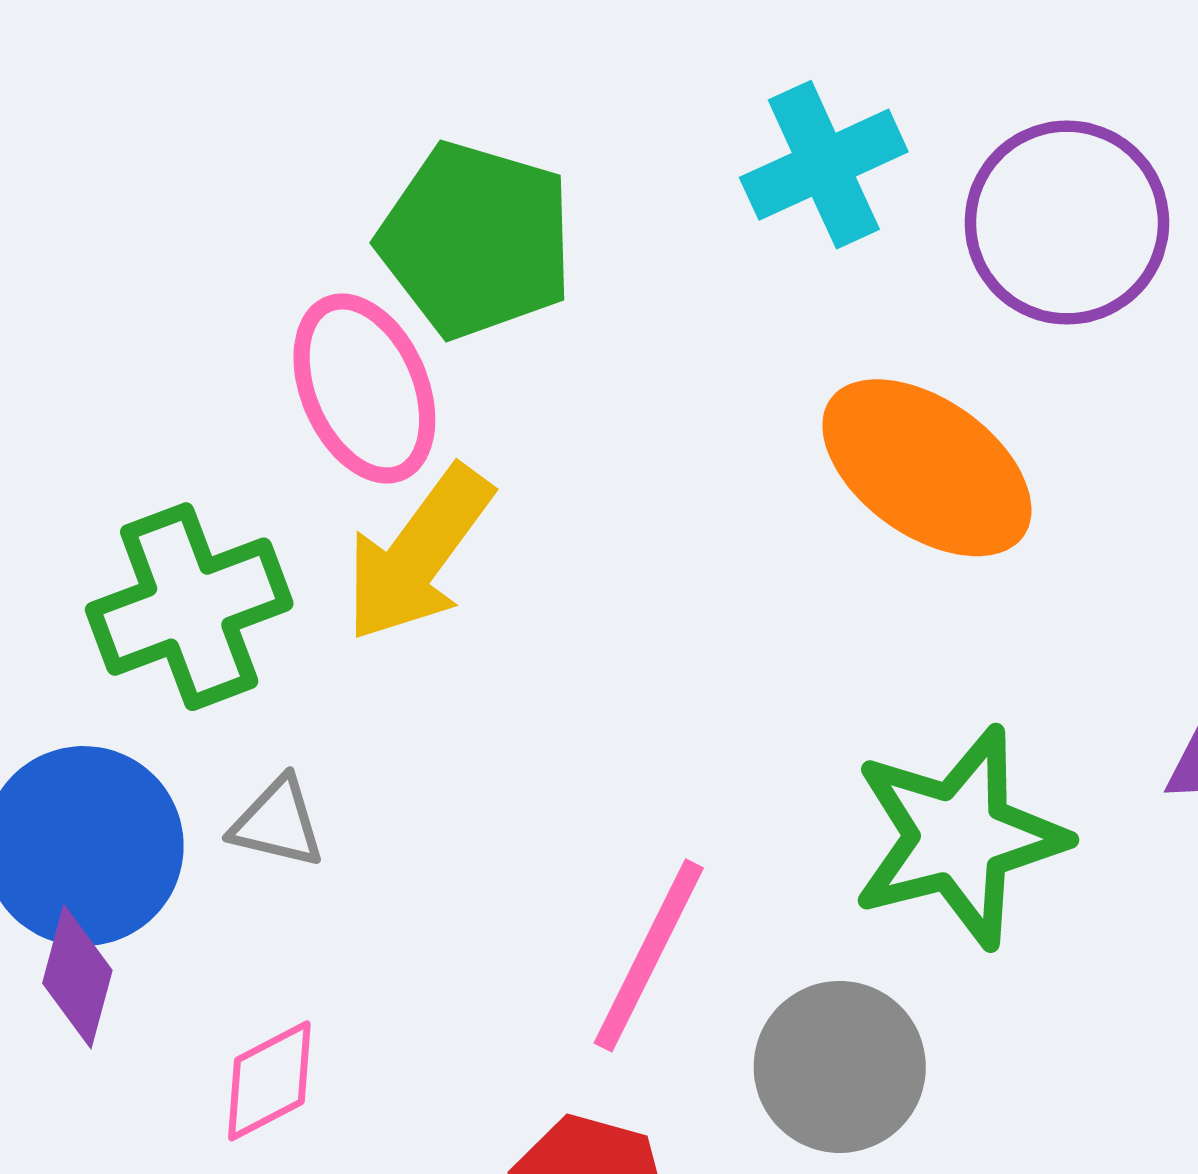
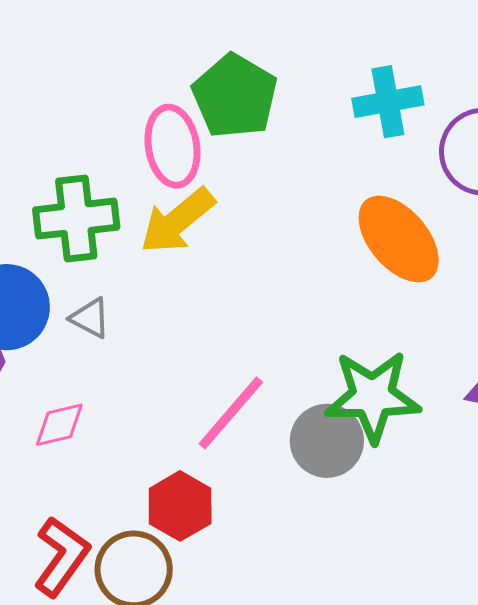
gray circle: (840, 1067) -> (327, 441), moved

